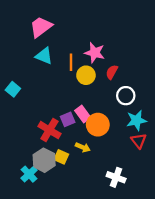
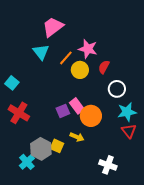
pink trapezoid: (41, 27) -> (53, 27), moved
cyan triangle: (44, 56) -> (41, 52), turned 30
orange line: (71, 62) -> (66, 58), turned 42
red cross: (49, 130) -> (19, 113), moved

